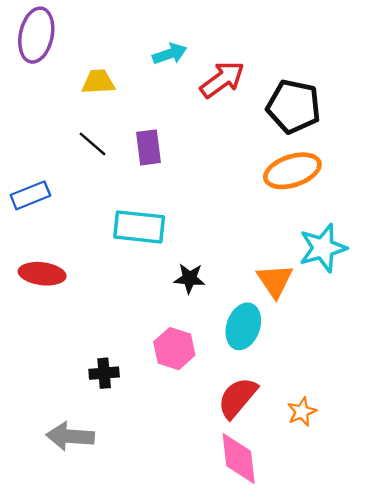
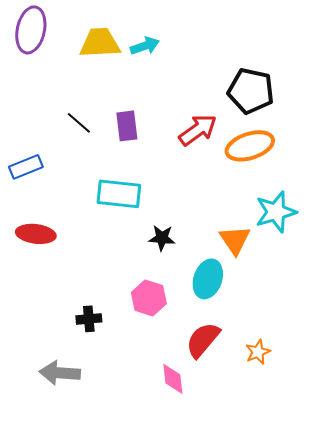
red arrow: (222, 80) -> (198, 130), moved
yellow trapezoid: (98, 82) -> (100, 43), moved, size x1.4
pink diamond: (239, 459) -> (173, 379), moved, size x0.7

